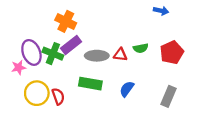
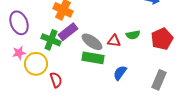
purple ellipse: (31, 52) -> (19, 23), moved
gray ellipse: (97, 56) -> (92, 42), turned 35
green rectangle: (90, 84) -> (93, 58), moved
yellow circle: (37, 93) -> (36, 64), moved

